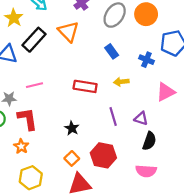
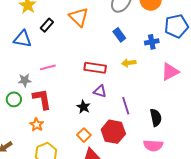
black rectangle: (34, 40) -> (47, 25), size x0.6
blue cross: (146, 60) -> (152, 42), turned -32
purple line: (113, 117) -> (126, 106), moved
purple triangle: (141, 119) -> (100, 91), moved
black semicircle: (149, 141) -> (156, 118), turned -30

